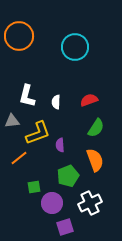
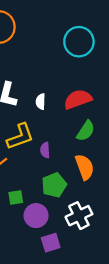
cyan circle: (75, 47) -> (79, 42), moved
red semicircle: (89, 100) -> (78, 99), size x1.4

